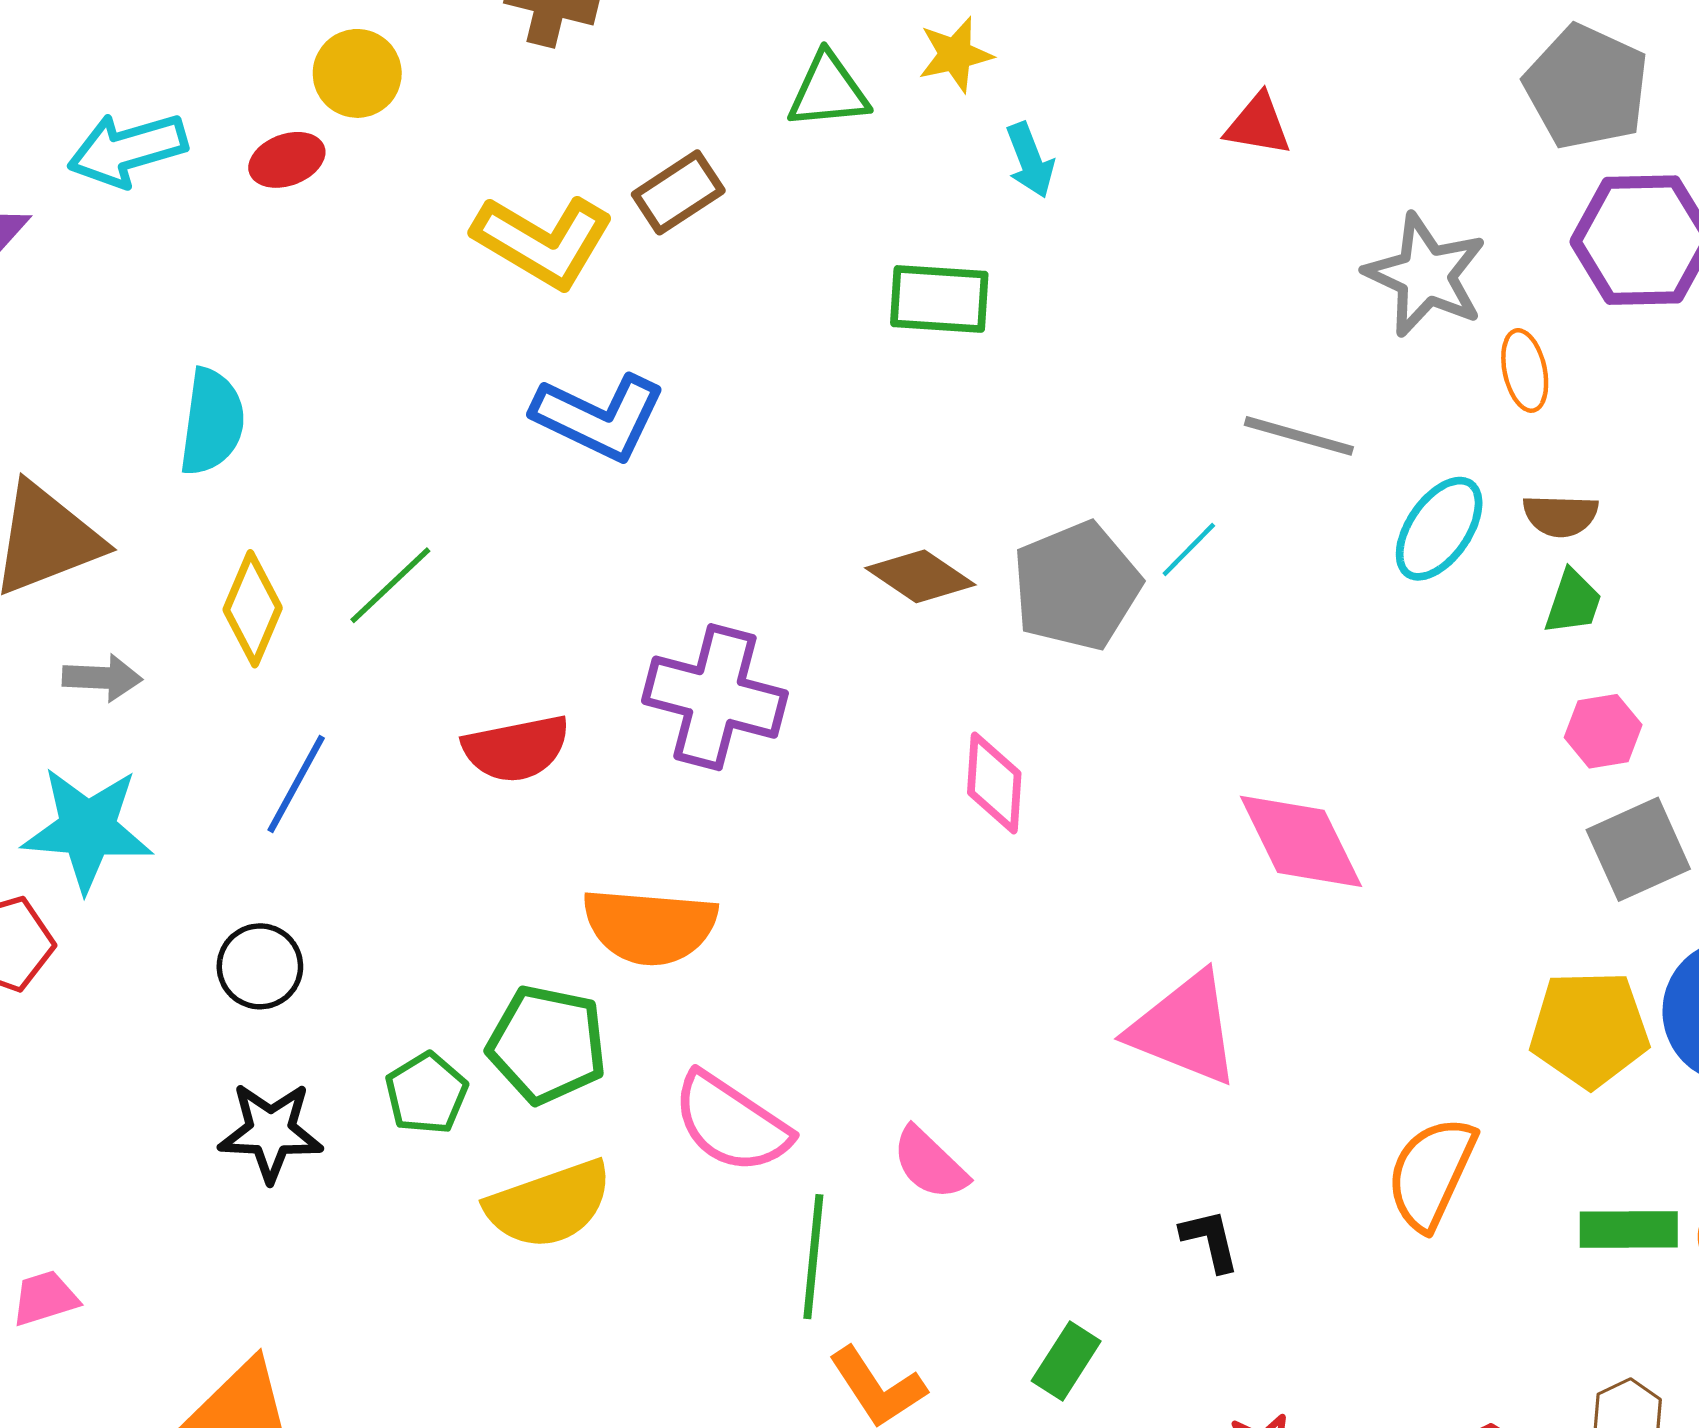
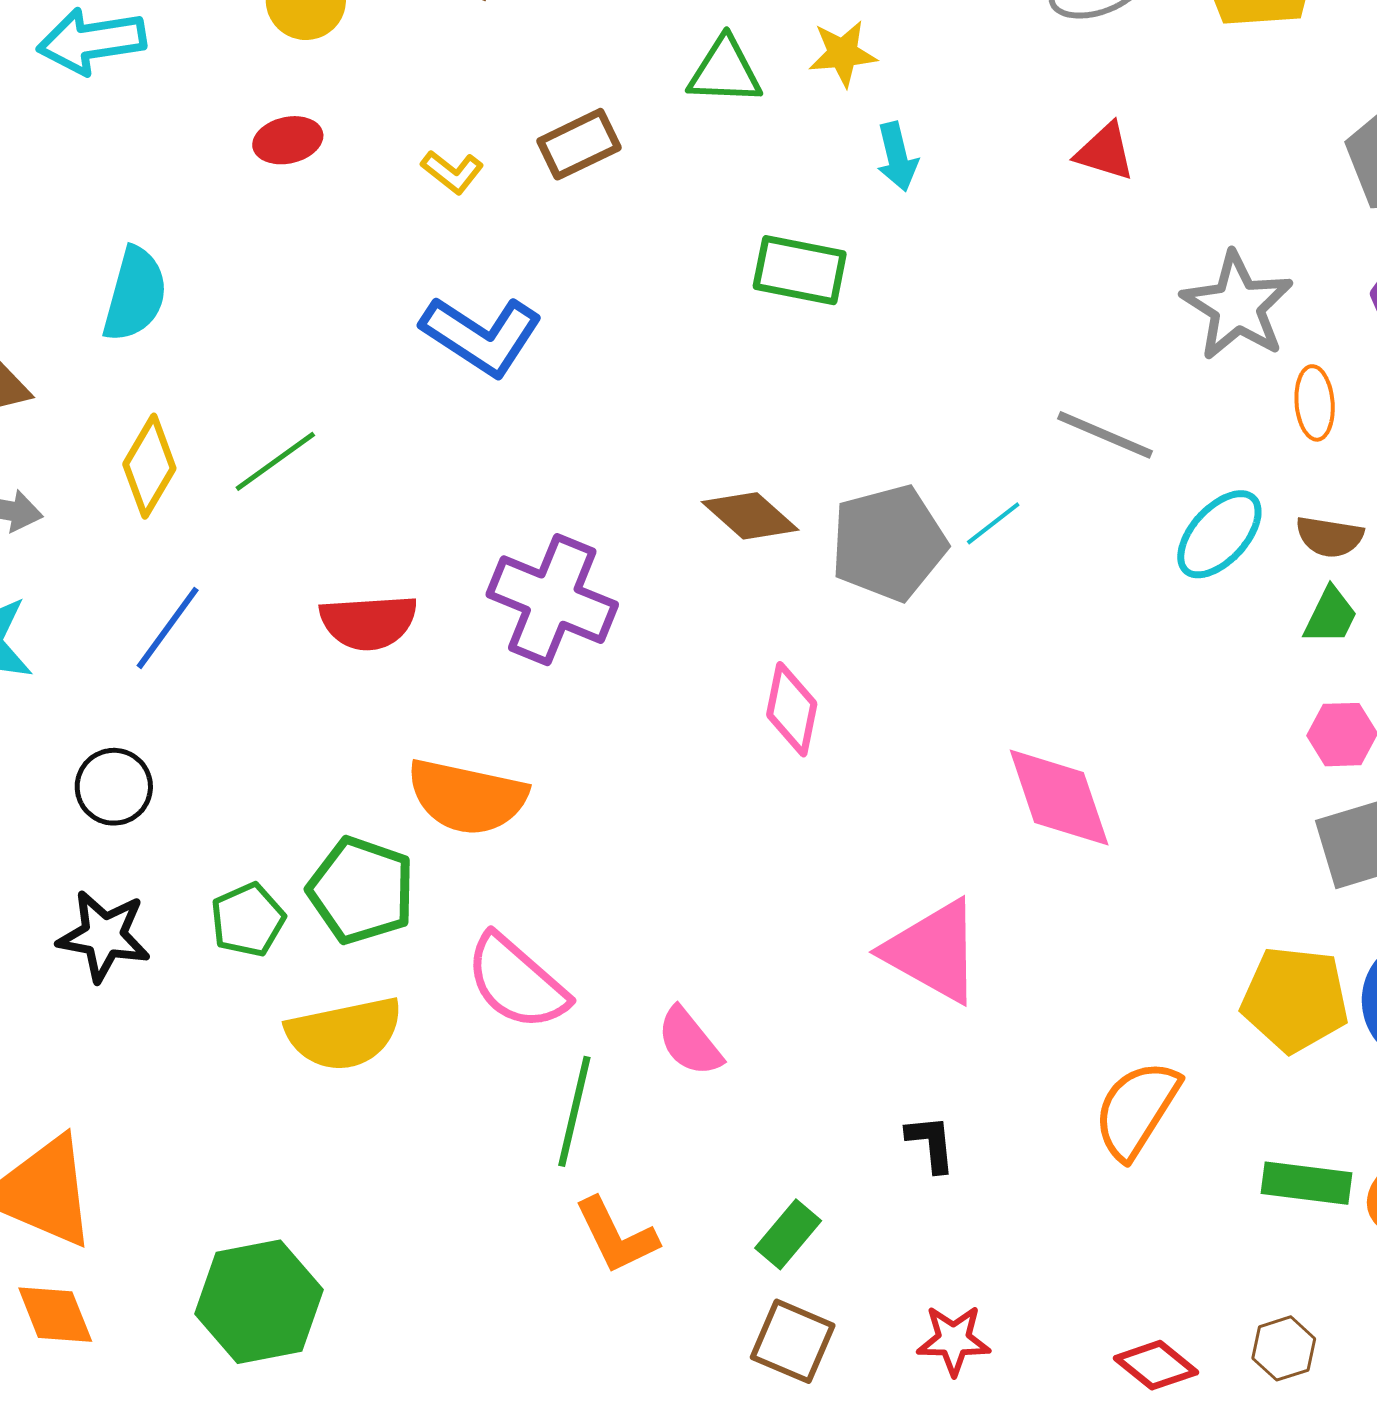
red ellipse: (287, 160) -> (288, 140), moved
yellow L-shape: (543, 241) -> (452, 172), size x0.5

